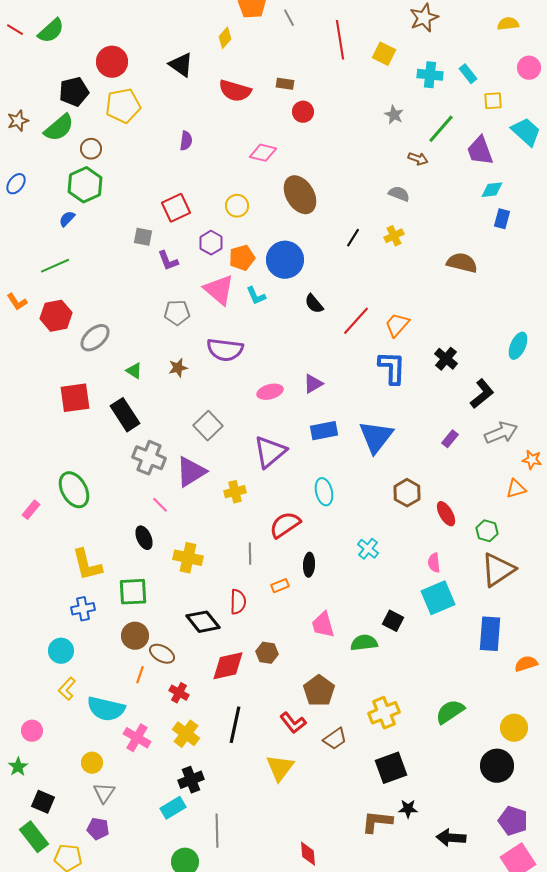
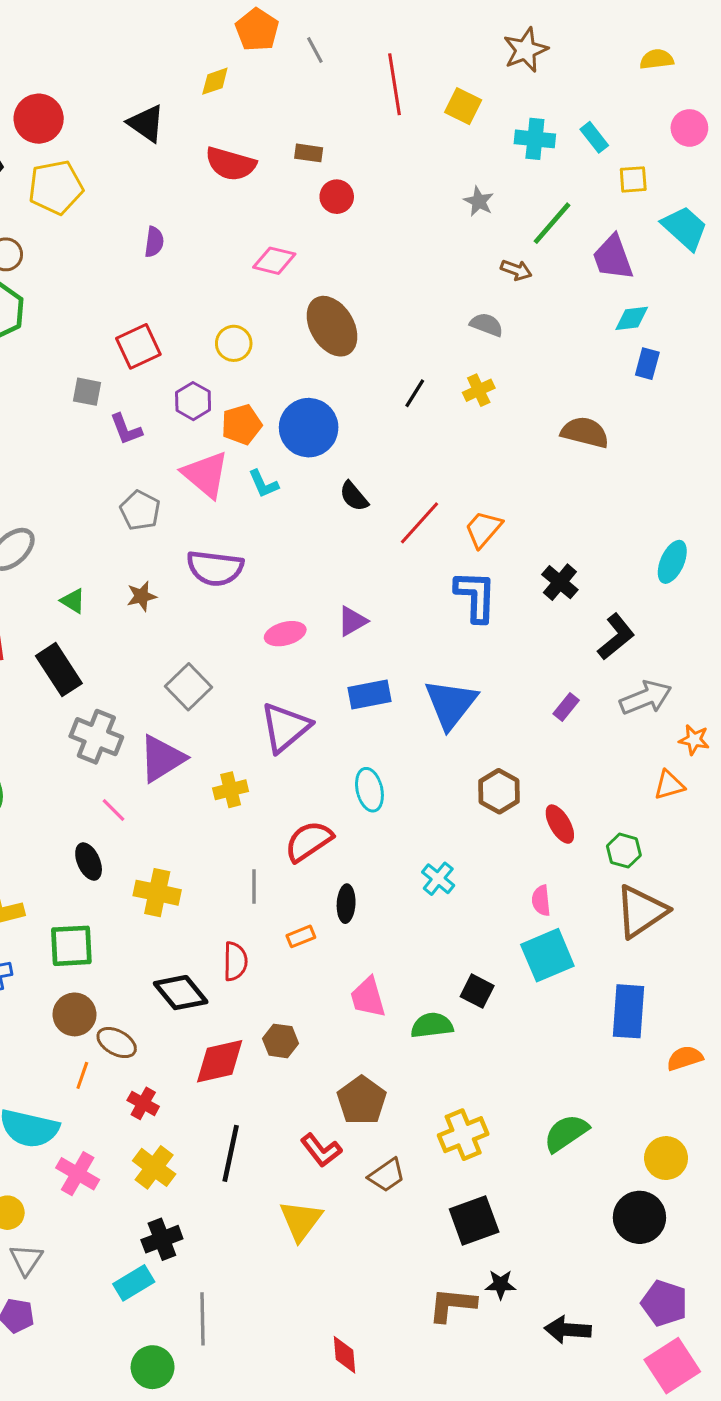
yellow diamond: (225, 38) -> (215, 81), turned 30
gray pentagon: (177, 313) -> (140, 510), turned 30

